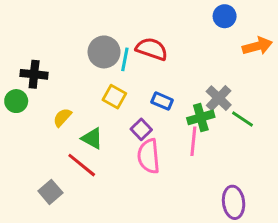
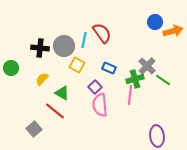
blue circle: (225, 16) -> (155, 22), moved
red semicircle: (152, 49) -> (102, 33), turned 35
gray circle: (104, 52) -> (64, 46), moved
black cross: (34, 74) -> (40, 48), moved

